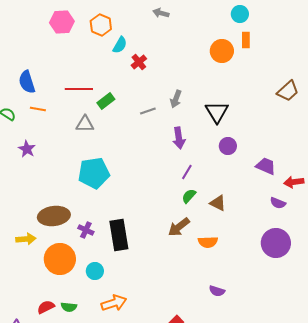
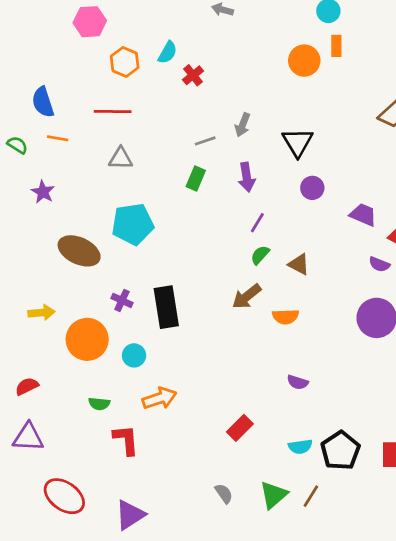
orange hexagon: (101, 25) -> (125, 62), moved
green rectangle: (106, 101) -> (196, 179), moved, turned -30
brown ellipse: (54, 216) -> (79, 251), moved, turned 32
red semicircle: (46, 307) -> (27, 386), moved

